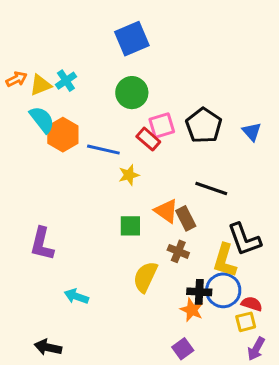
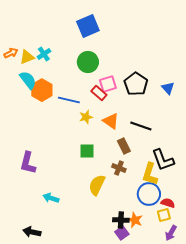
orange triangle: (166, 211) -> (111, 121), moved
black cross: (199, 292) -> (121, 220), moved
orange star: (192, 310) -> (135, 220), moved

